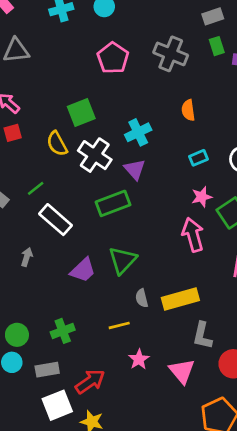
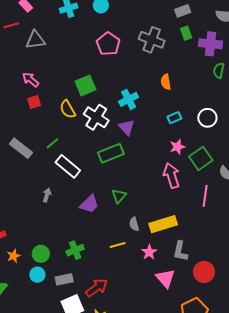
green triangle: (122, 260) -> (119, 196), size x0.7
pink star: (139, 359) -> (149, 252), moved

